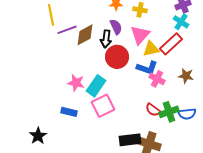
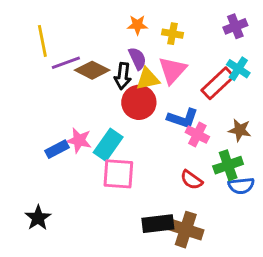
cyan cross: (181, 22) -> (238, 69), moved
brown diamond: (85, 35) -> (92, 70), turned 55
yellow triangle: (151, 49) -> (148, 79), moved
pink square: (103, 106) -> (118, 174), turned 30
blue rectangle: (69, 112) -> (57, 149), moved, turned -42
green cross: (169, 112) -> (228, 165), moved
black star: (38, 136) -> (38, 218), moved

